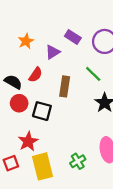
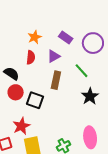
orange star: (26, 41) -> (35, 37), moved
purple triangle: (53, 52) -> (54, 56), moved
red semicircle: (36, 75) -> (31, 57), moved, turned -32

